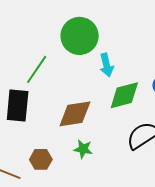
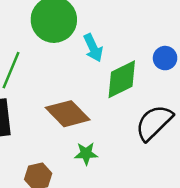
brown diamond: (75, 114) -> (68, 114), turned 66

